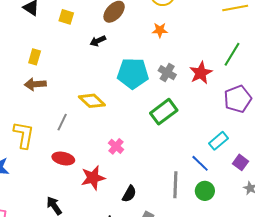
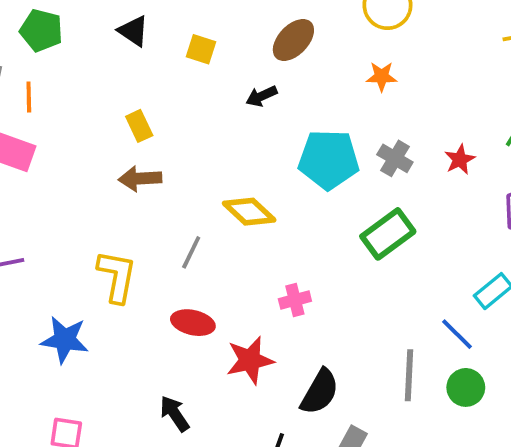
yellow rectangle: (35, 57) -> (139, 126), turned -42
red star: (201, 73) -> (460, 160), size x0.7
pink cross: (116, 146) -> (295, 300), turned 35
black semicircle: (129, 194) -> (320, 392), size x1.4

